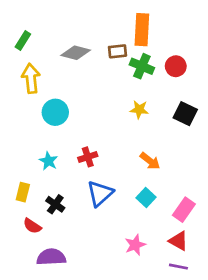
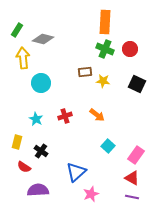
brown rectangle: (118, 51) -> (85, 72), moved
gray diamond: (76, 53) -> (43, 39), moved
orange arrow: (150, 161) -> (97, 115), moved
blue triangle: (100, 193) -> (76, 172), moved
pink star: (135, 245) -> (91, 194), moved

